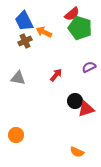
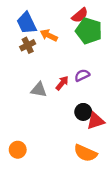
purple semicircle: (89, 67) -> (82, 75), moved
gray triangle: (18, 78) -> (39, 90), moved
orange semicircle: (77, 152) -> (85, 153), moved, size x1.5

